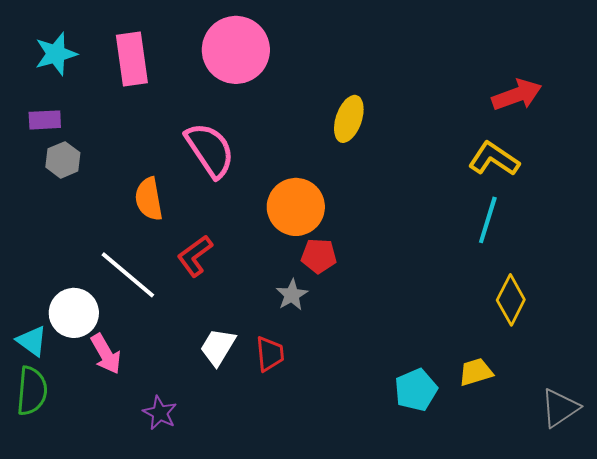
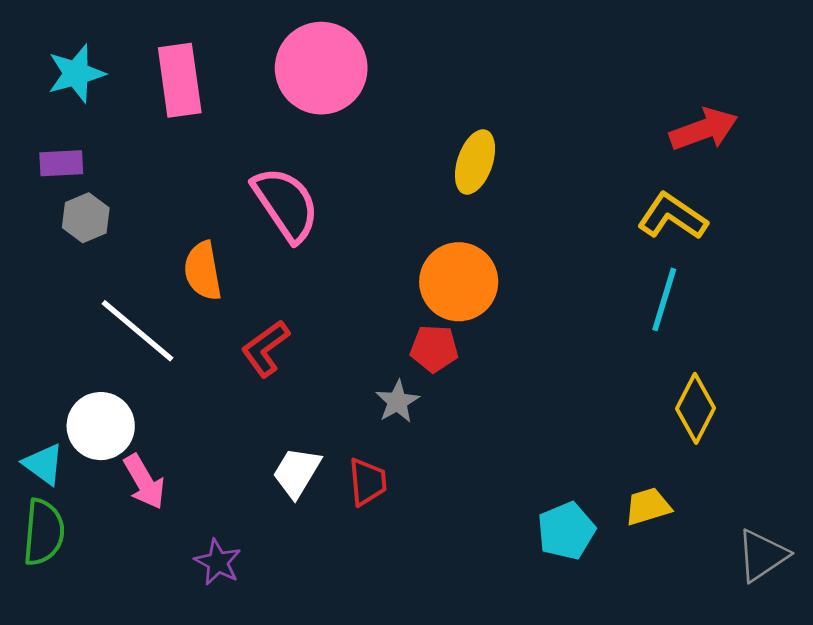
orange circle: (296, 207) -> (459, 282), moved
white line: (128, 275) -> (137, 331), moved

